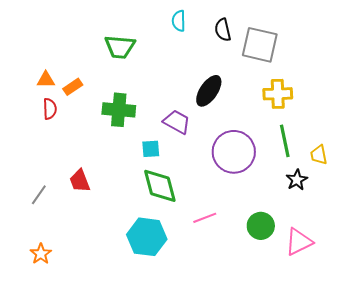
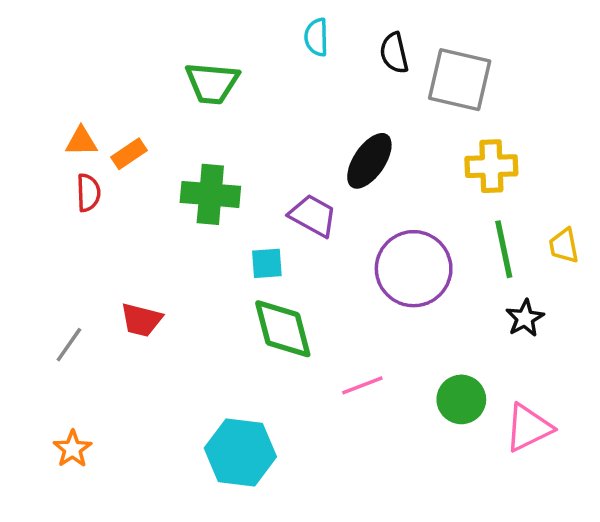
yellow trapezoid: (319, 155) -> (564, 246), moved
red trapezoid: (80, 181) -> (141, 320), turned -55
cyan hexagon: (147, 237) -> (240, 452), moved

